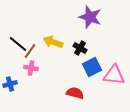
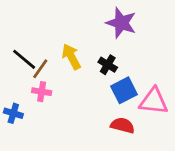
yellow arrow: (53, 42) -> (71, 57), turned 42
blue cross: (10, 84) -> (13, 113), turned 32
red semicircle: (75, 93) -> (123, 125), moved

